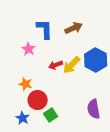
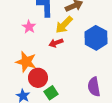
yellow arrow: (72, 65) -> (64, 25), moved
orange star: (26, 84) -> (26, 62), size x1.5

